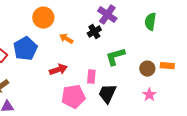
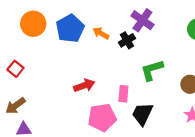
orange circle: (43, 18) -> (33, 24), moved
orange arrow: (66, 39) -> (101, 33), moved
blue pentagon: (25, 49) -> (70, 28), moved

